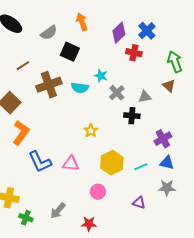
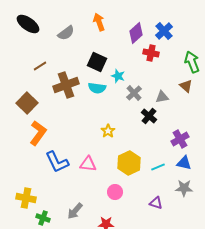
black square: (70, 52) -> (97, 62), moved
black cross: (132, 116) -> (149, 116), turned 35

